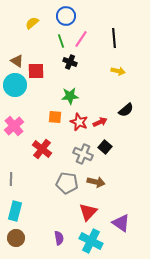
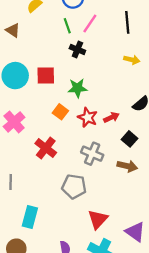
brown triangle: (17, 61) -> (13, 30), moved
red square: (36, 71) -> (46, 76), moved
orange square: (55, 117) -> (60, 112), turned 32
black square: (105, 147) -> (129, 139), moved
brown arrow: (96, 182) -> (127, 166), moved
cyan rectangle: (15, 211) -> (30, 217), moved

